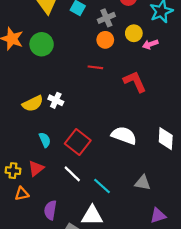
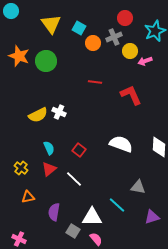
gray cross: (106, 18) -> (114, 37), moved
orange circle: (105, 40) -> (93, 43), moved
red square: (78, 142) -> (79, 150), size x0.6
red triangle: (36, 168) -> (49, 169), moved
yellow cross: (13, 171) -> (21, 168), moved, turned 32
cyan line: (102, 186) -> (117, 205), moved

